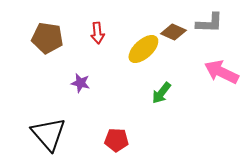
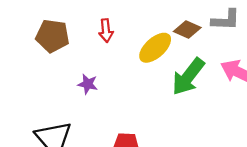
green arrow: (161, 93) -> (188, 77), moved, size x1.6

